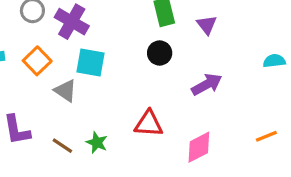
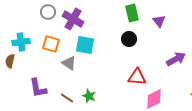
orange square: (37, 61) -> (51, 44), turned -30
purple arrow: (207, 84) -> (176, 59), moved
red triangle: (149, 124) -> (137, 77), moved

